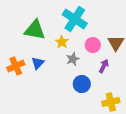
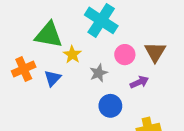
yellow star: (62, 42) -> (72, 55), moved
orange cross: (16, 66) -> (24, 69), moved
purple arrow: (104, 66) -> (139, 82), turned 40

